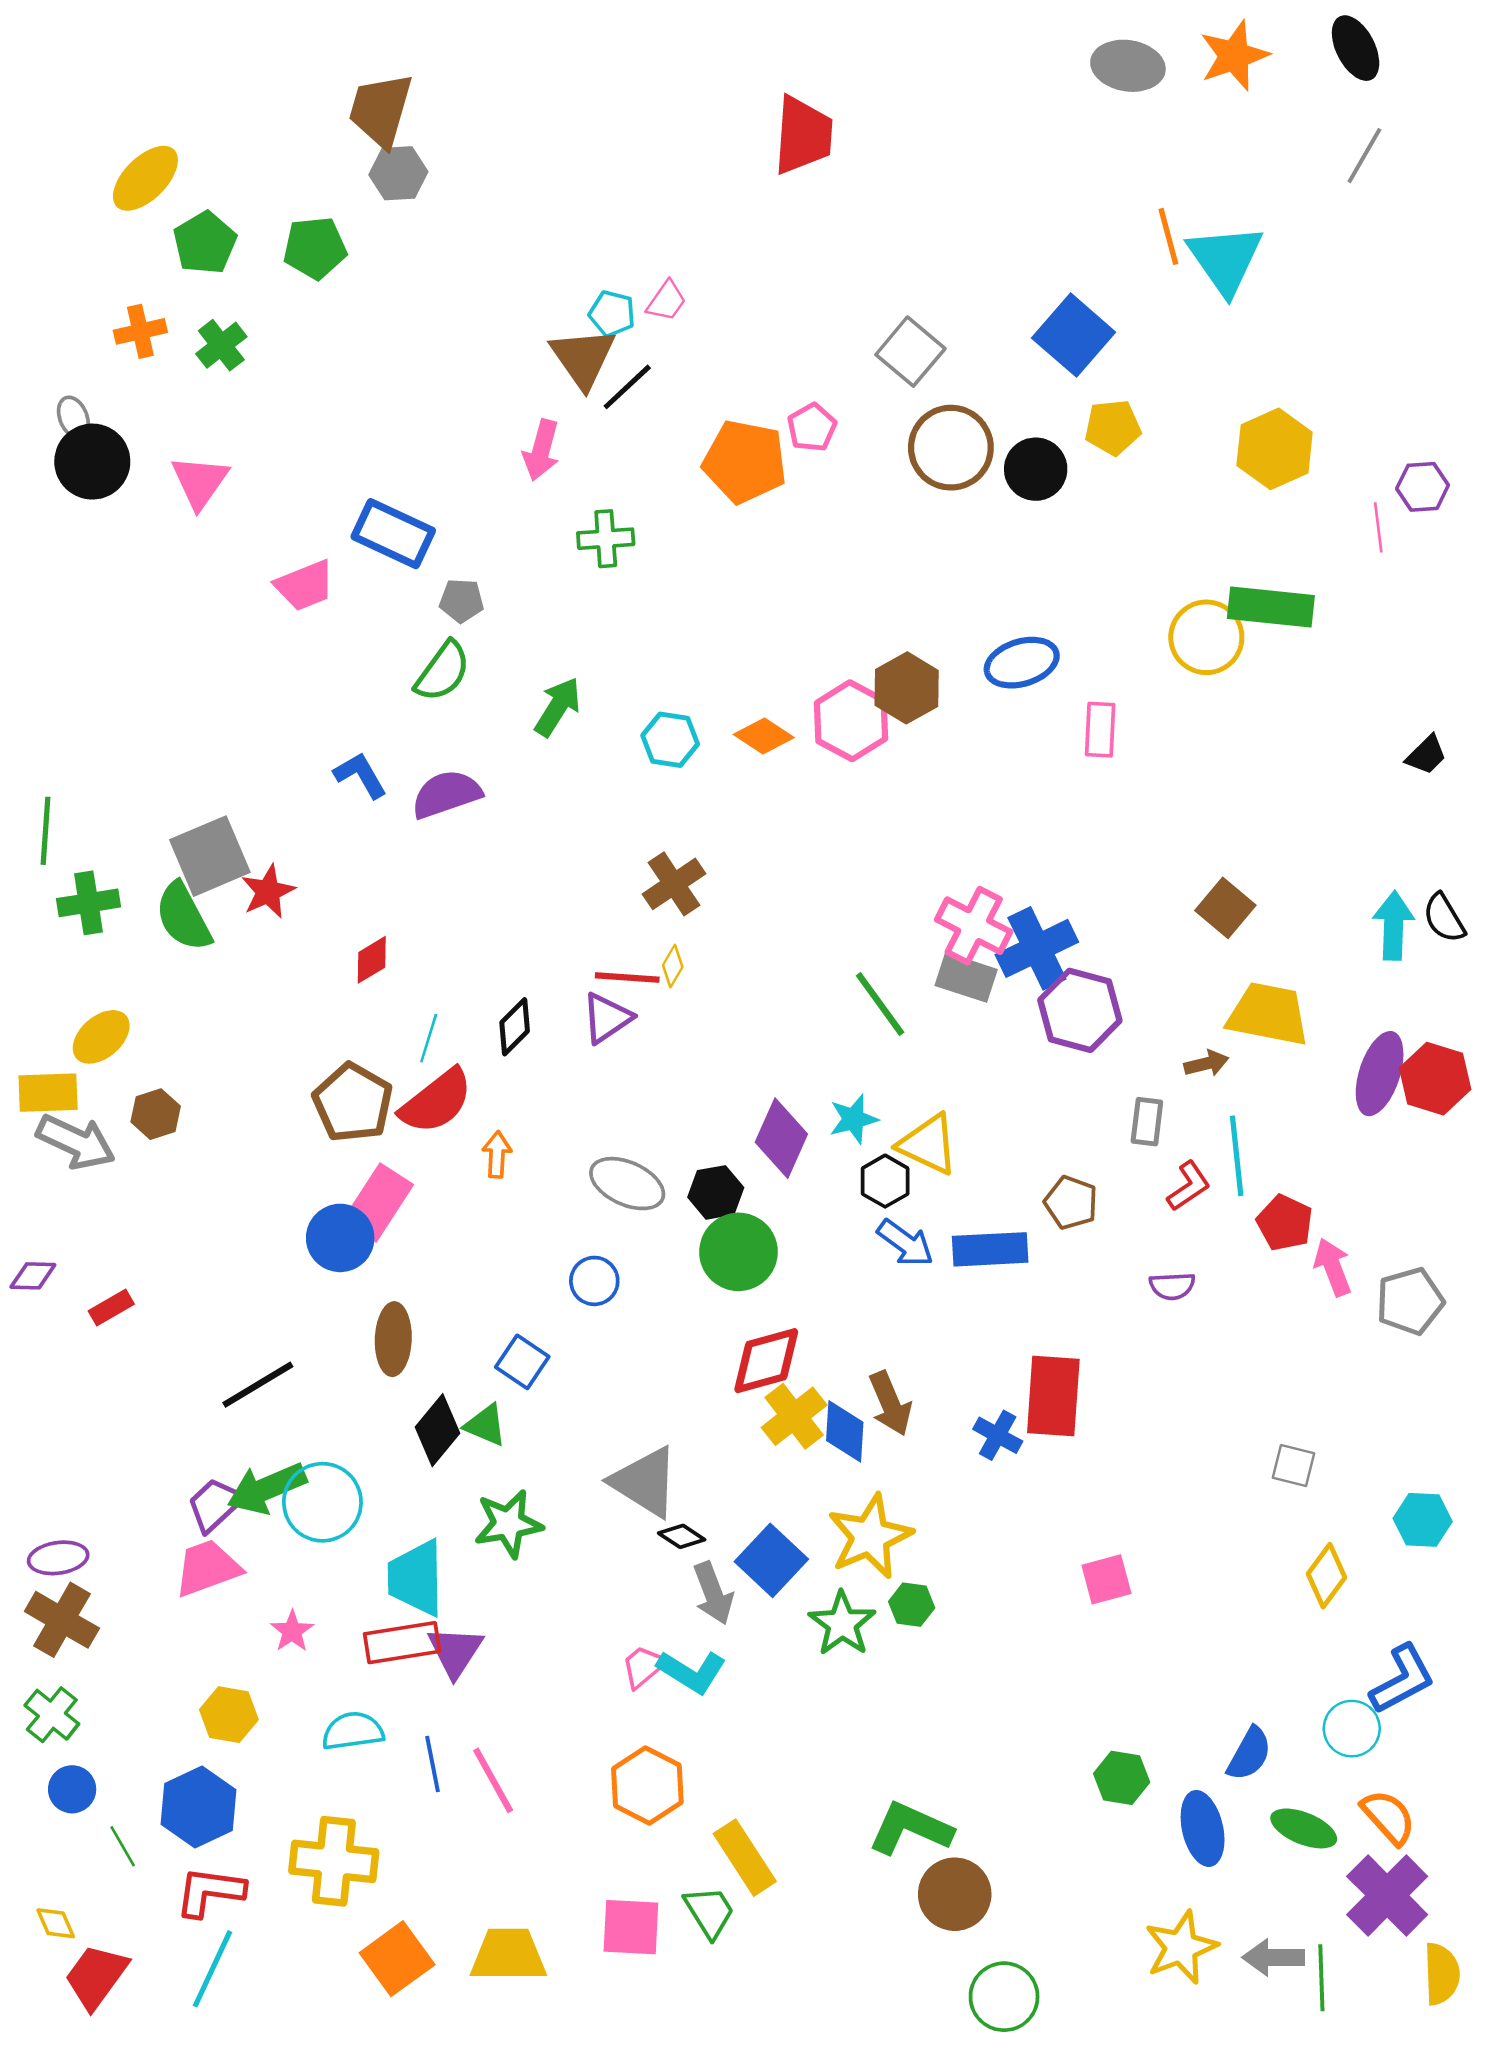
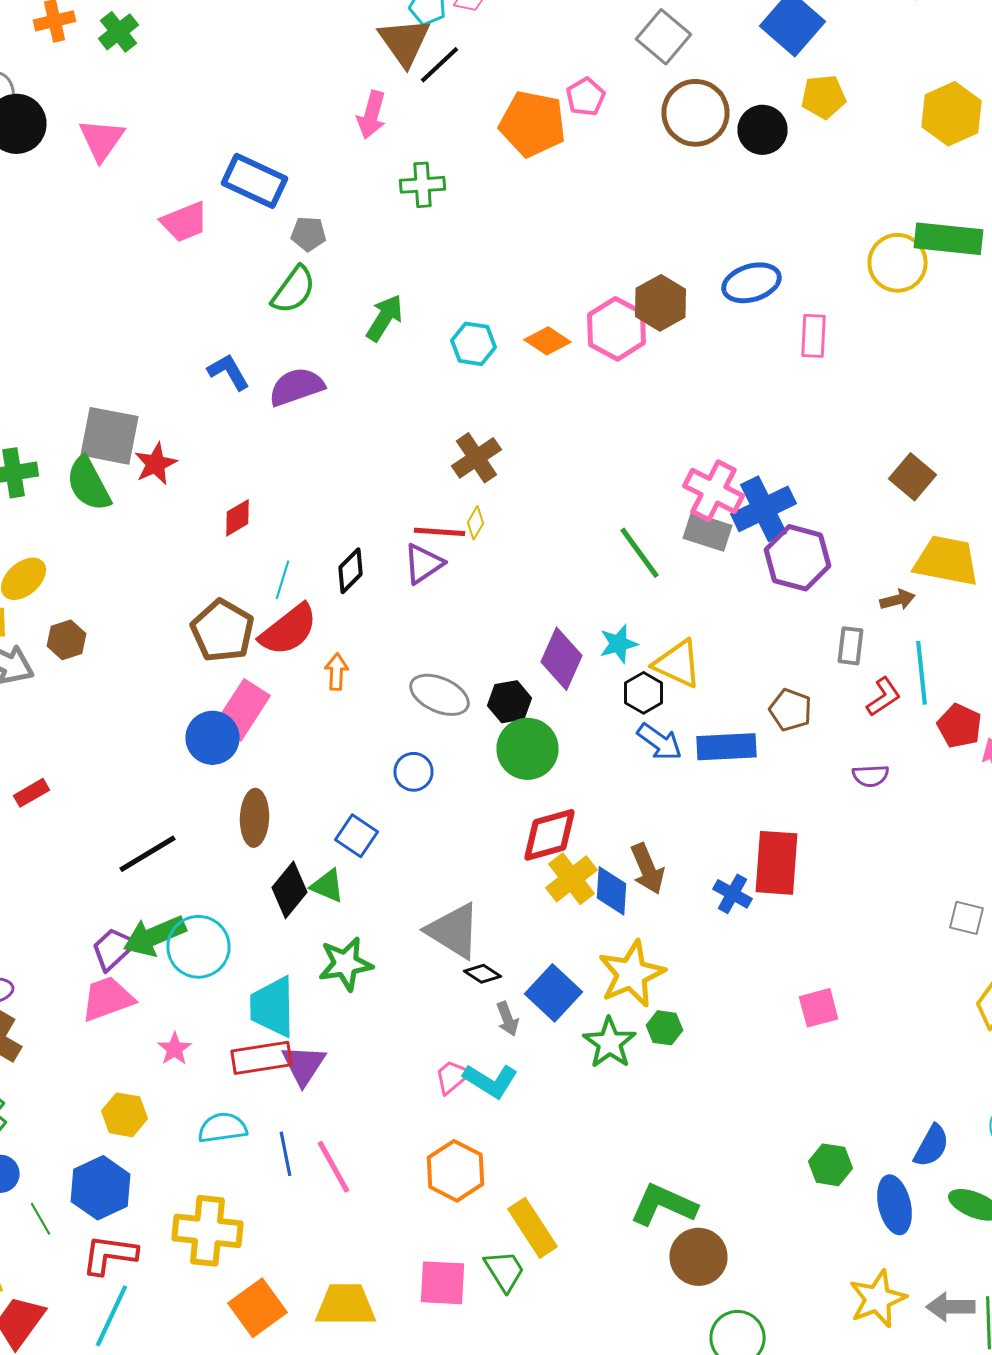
gray square: (210, 856) -> (110, 436), turned 34
gray arrow: (713, 1593) -> (508, 1019), size x0.7

